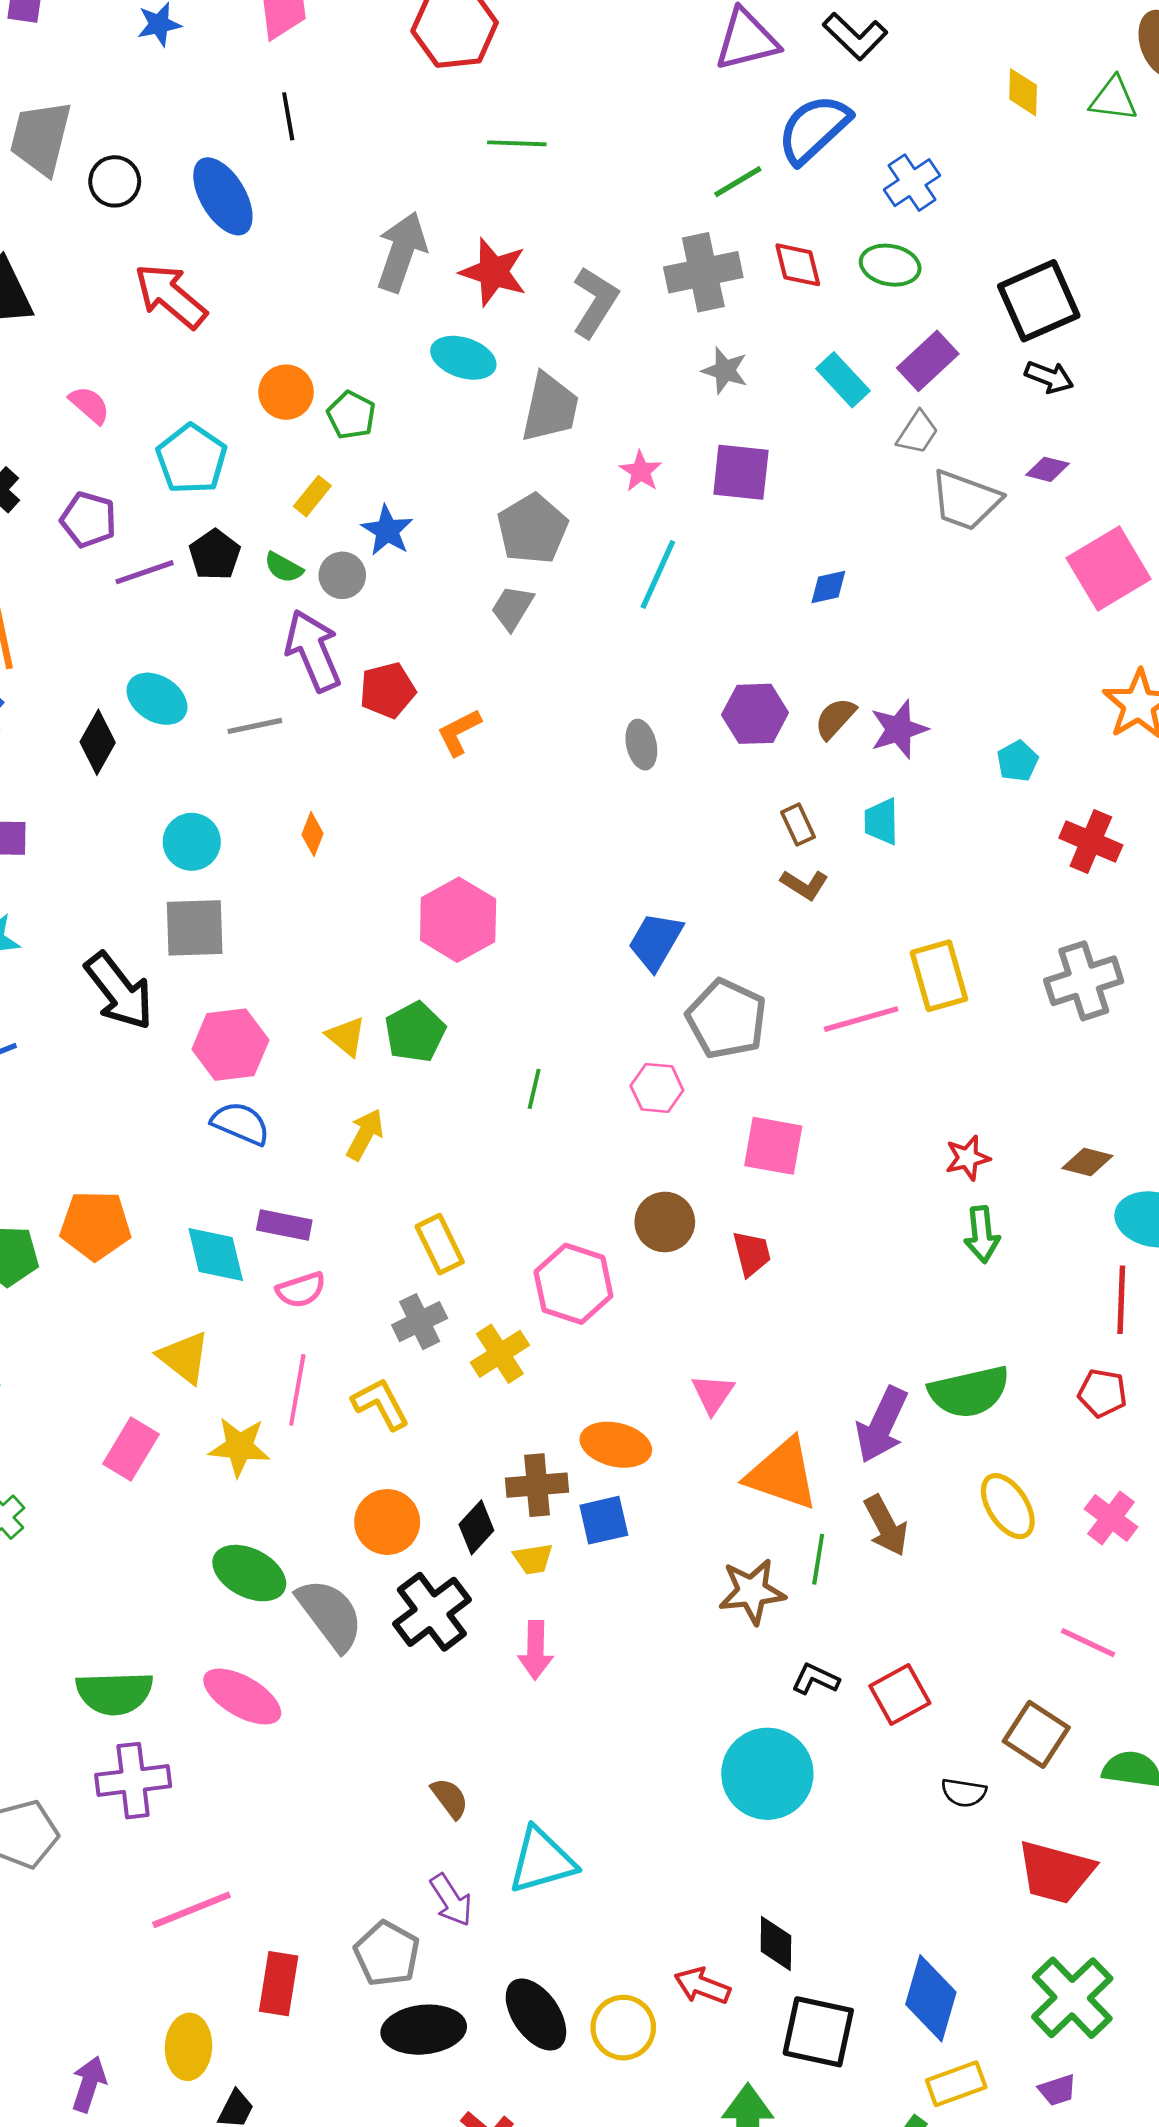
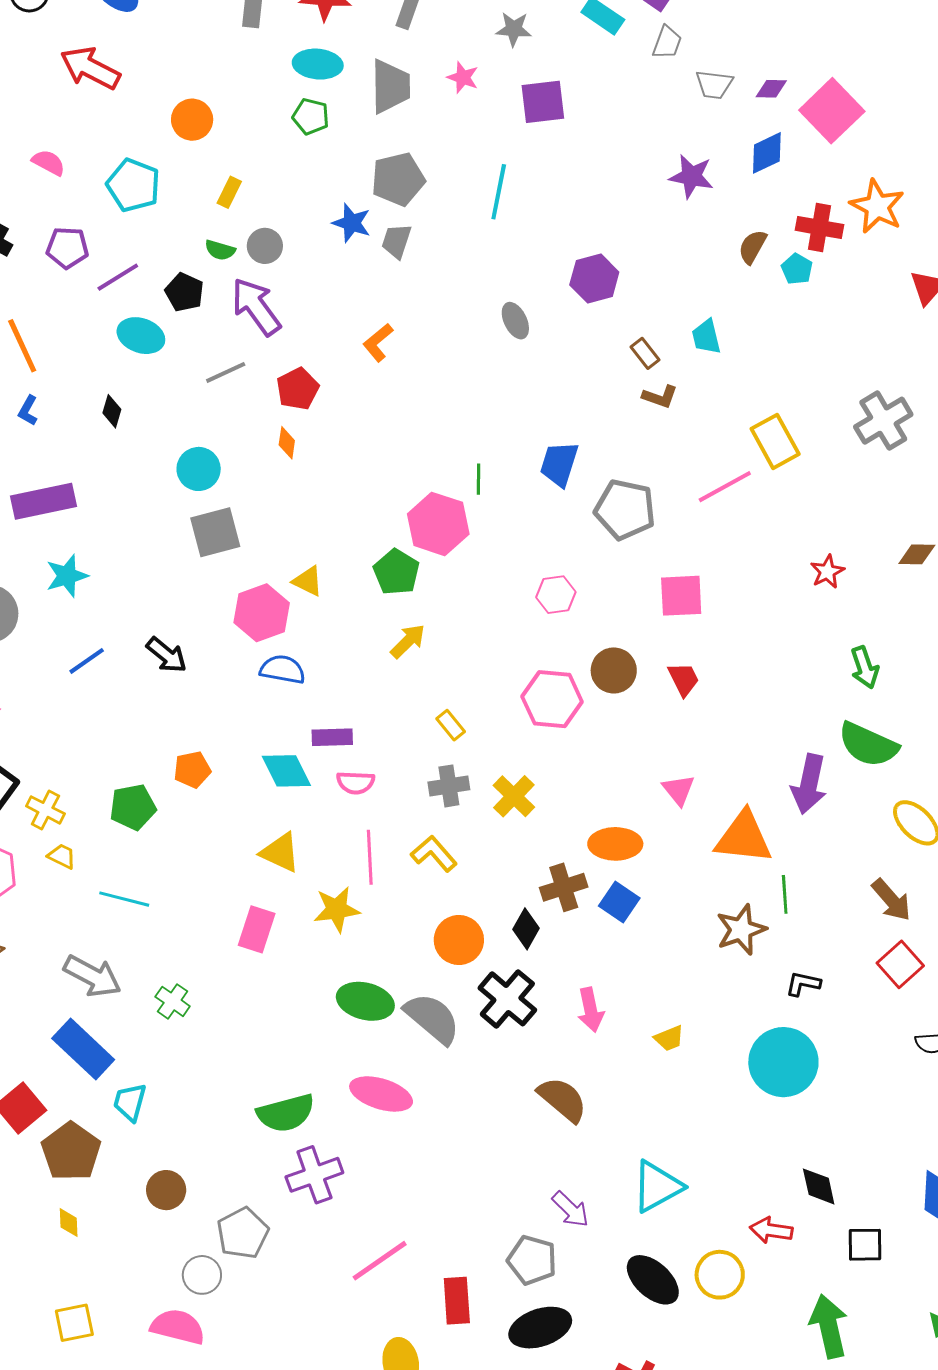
green pentagon: (351, 415) -> (311, 116), moved
purple diamond: (1047, 469) -> (771, 89), moved
pink star: (641, 471) -> (463, 77), moved
gray trapezoid: (966, 500) -> (714, 84), size x0.7
gray pentagon: (533, 529) -> (398, 179), turned 30
blue star: (387, 530) -> (352, 223), moved
black pentagon: (215, 555) -> (184, 292), moved
blue diamond: (828, 587) -> (767, 153), moved, size x1.4
red pentagon: (387, 690) -> (298, 389), moved
cyan ellipse: (157, 699) -> (141, 336), moved
brown semicircle: (835, 718) -> (753, 247), moved
purple star: (899, 729) -> (691, 176), moved, turned -30
black diamond: (98, 742) -> (112, 411), size x0.7
red cross: (1091, 842) -> (820, 227), moved
pink hexagon: (458, 920) -> (438, 524), moved
black arrow: (119, 991) -> (167, 655), moved, size x0.7
yellow triangle: (346, 1036) -> (308, 581), moved
pink hexagon: (657, 1088) -> (556, 595), moved
green line: (534, 1089) -> (479, 479), moved
yellow arrow: (365, 1134) -> (408, 641), moved, turned 30
orange pentagon: (95, 1225) -> (192, 770), size x0.7
green arrow: (982, 1234) -> (865, 667), moved
yellow rectangle: (440, 1244) -> (451, 725), size x0.7
pink hexagon: (573, 1284) -> (552, 699), moved
pink semicircle: (301, 1290) -> (356, 783), turned 33
gray cross: (420, 1322) -> (449, 786), turned 30
green semicircle: (969, 1392) -> (868, 745), turned 50
blue square: (604, 1520) -> (619, 902), turned -30
brown arrow: (886, 1526) -> (891, 900), moved
yellow trapezoid: (533, 1559) -> (669, 1038), moved
red square: (900, 1694) -> (900, 964), moved
brown semicircle: (450, 1798) -> (562, 1099), moved, size x1.6
cyan triangle: (542, 1861) -> (657, 1186), moved
black ellipse: (424, 2030) -> (540, 1328), moved
black square: (818, 2032) -> (865, 1245), size x0.7

